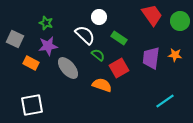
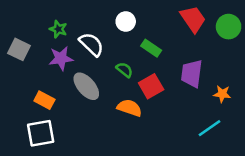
white semicircle: (85, 35) -> (91, 44), moved
orange star: (175, 55) -> (222, 94), moved
orange rectangle: (31, 63) -> (44, 100), moved

